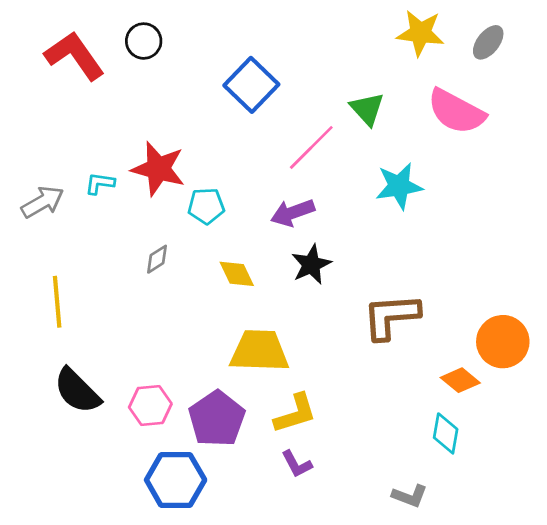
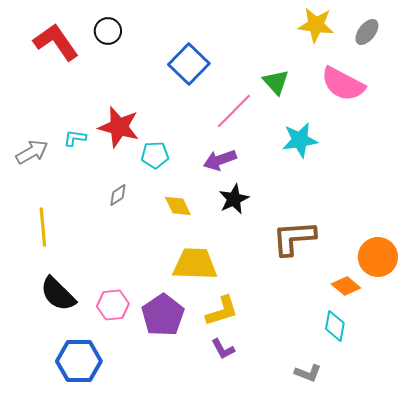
blue hexagon: (176, 480) -> (79, 361), moved

